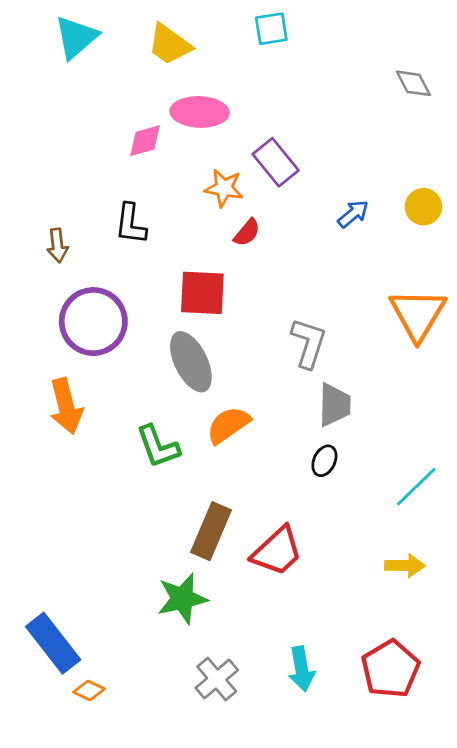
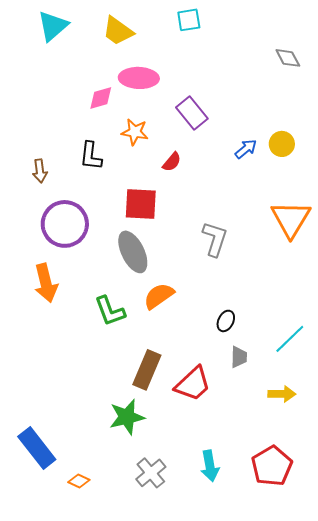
orange star: (224, 188) -> (135, 132), moved
yellow circle: (423, 207) -> (282, 144), moved
gray trapezoid: (334, 405) -> (239, 357), moved, size x0.7
orange diamond: (89, 690) -> (79, 481), moved

